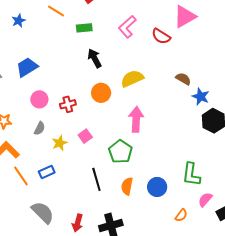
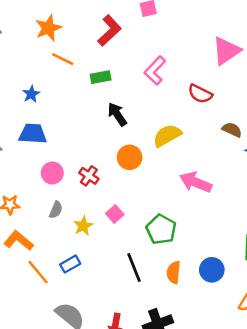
blue star: (19, 21) -> (31, 94), moved
red semicircle: (161, 36) -> (200, 94), moved
blue trapezoid: (27, 67) -> (33, 134), turned 40
red cross: (68, 104) -> (89, 176), turned -35
pink arrow: (136, 119) -> (196, 182), moved, turned -65

